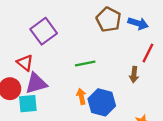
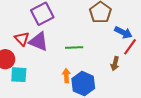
blue arrow: (138, 23) -> (123, 33), moved
purple triangle: (36, 83) -> (39, 42), moved, turned 30

